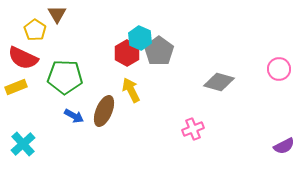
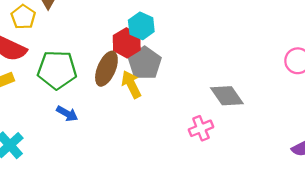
gray pentagon: (159, 51) -> (145, 63), moved
gray diamond: (219, 82) -> (227, 96), moved, turned 40
brown ellipse: (104, 111) -> (106, 69), moved

